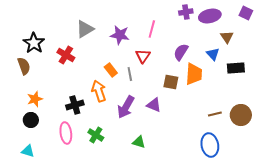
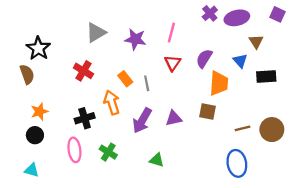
purple cross: (186, 12) -> (210, 13), turned -32
red cross: (66, 55) -> (83, 71), moved
red triangle: (143, 56) -> (173, 63), moved
brown square: (171, 82) -> (208, 111), moved
purple triangle: (154, 105) -> (174, 118), turned -35

